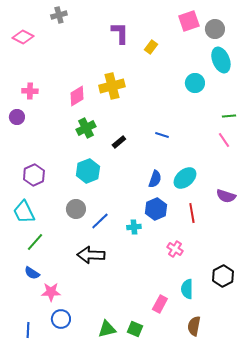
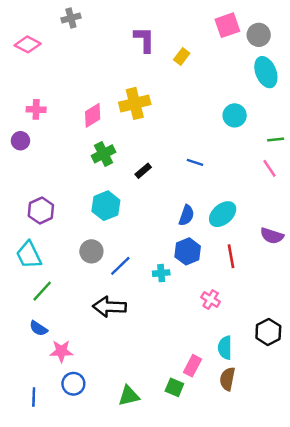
cyan circle: (195, 83) -> (235, 115), moved
brown semicircle: (194, 326) -> (227, 379), moved
green square: (135, 329) -> (174, 387), moved

